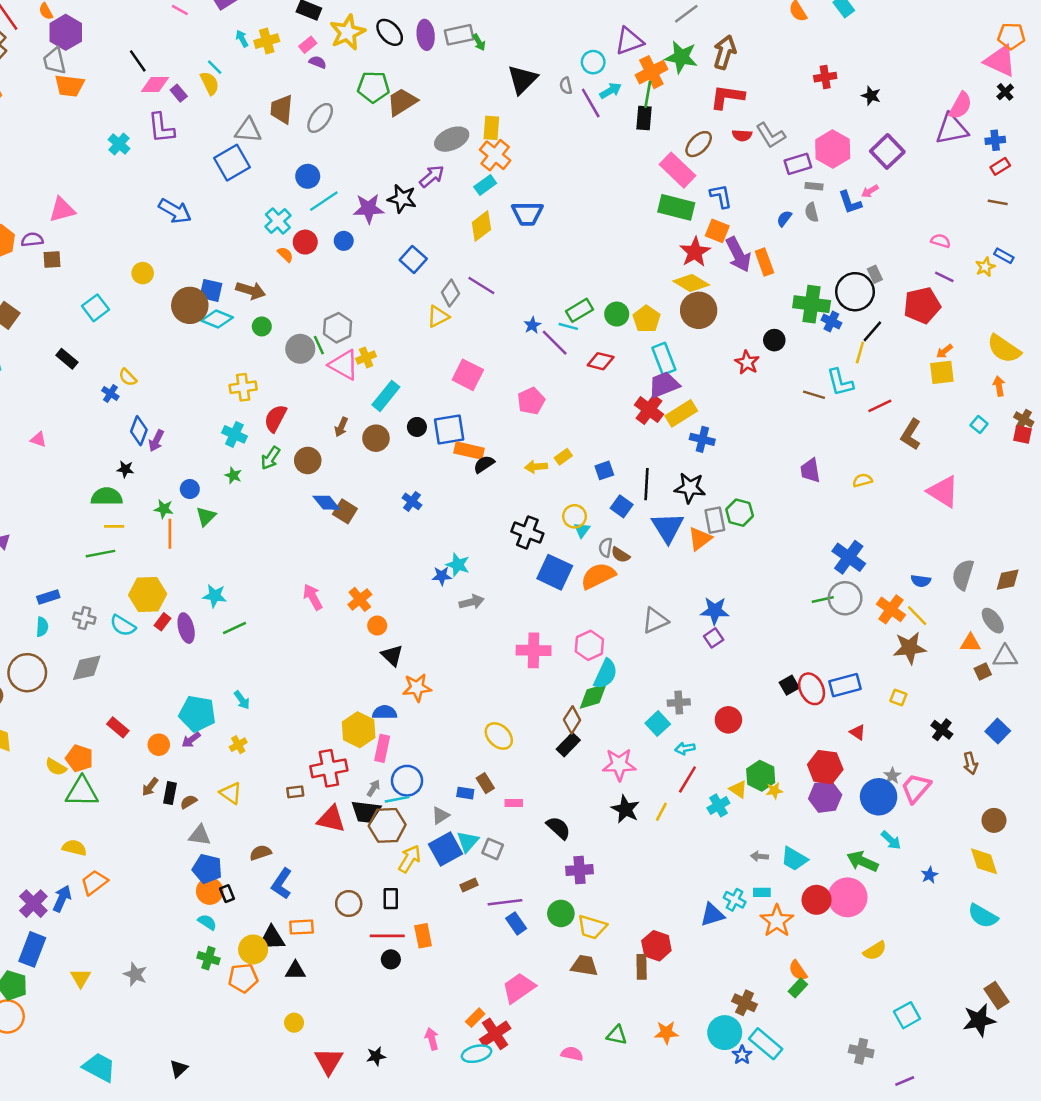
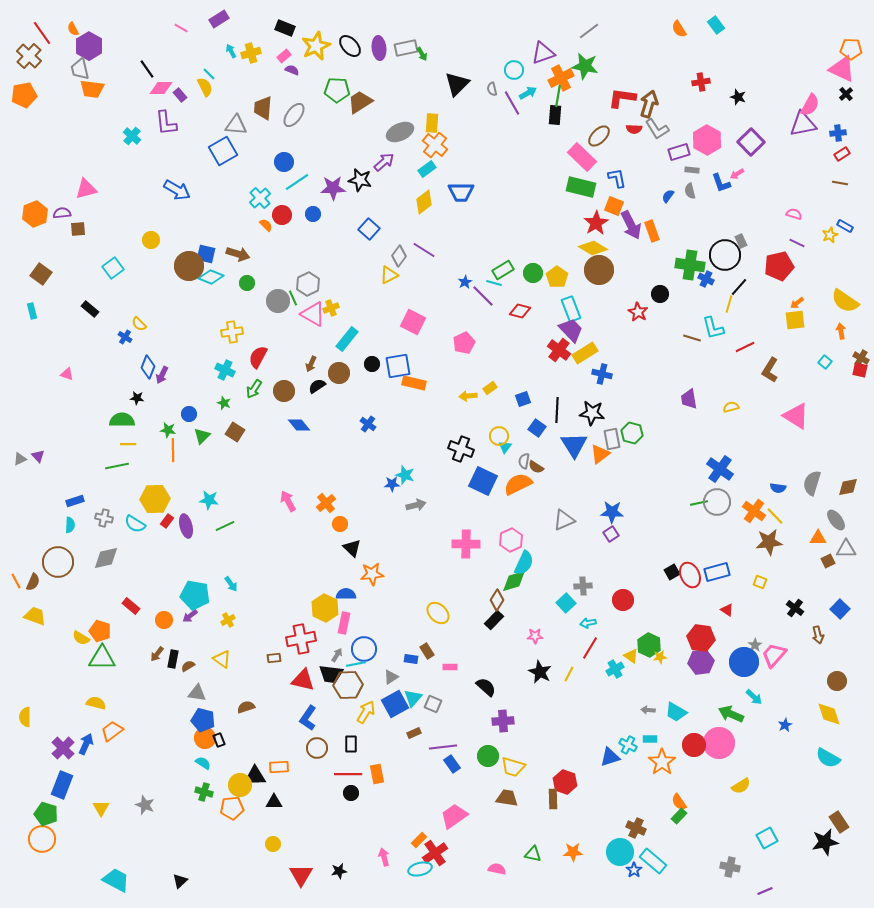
brown arrow: (725, 52) -> (649, 104), moved
purple trapezoid: (664, 385) -> (571, 330), turned 68
black semicircle: (484, 464) -> (317, 386), moved
brown square: (345, 511) -> (235, 432), moved
pink star: (619, 765) -> (535, 636), size x0.6
blue L-shape: (282, 884) -> (308, 718), moved

